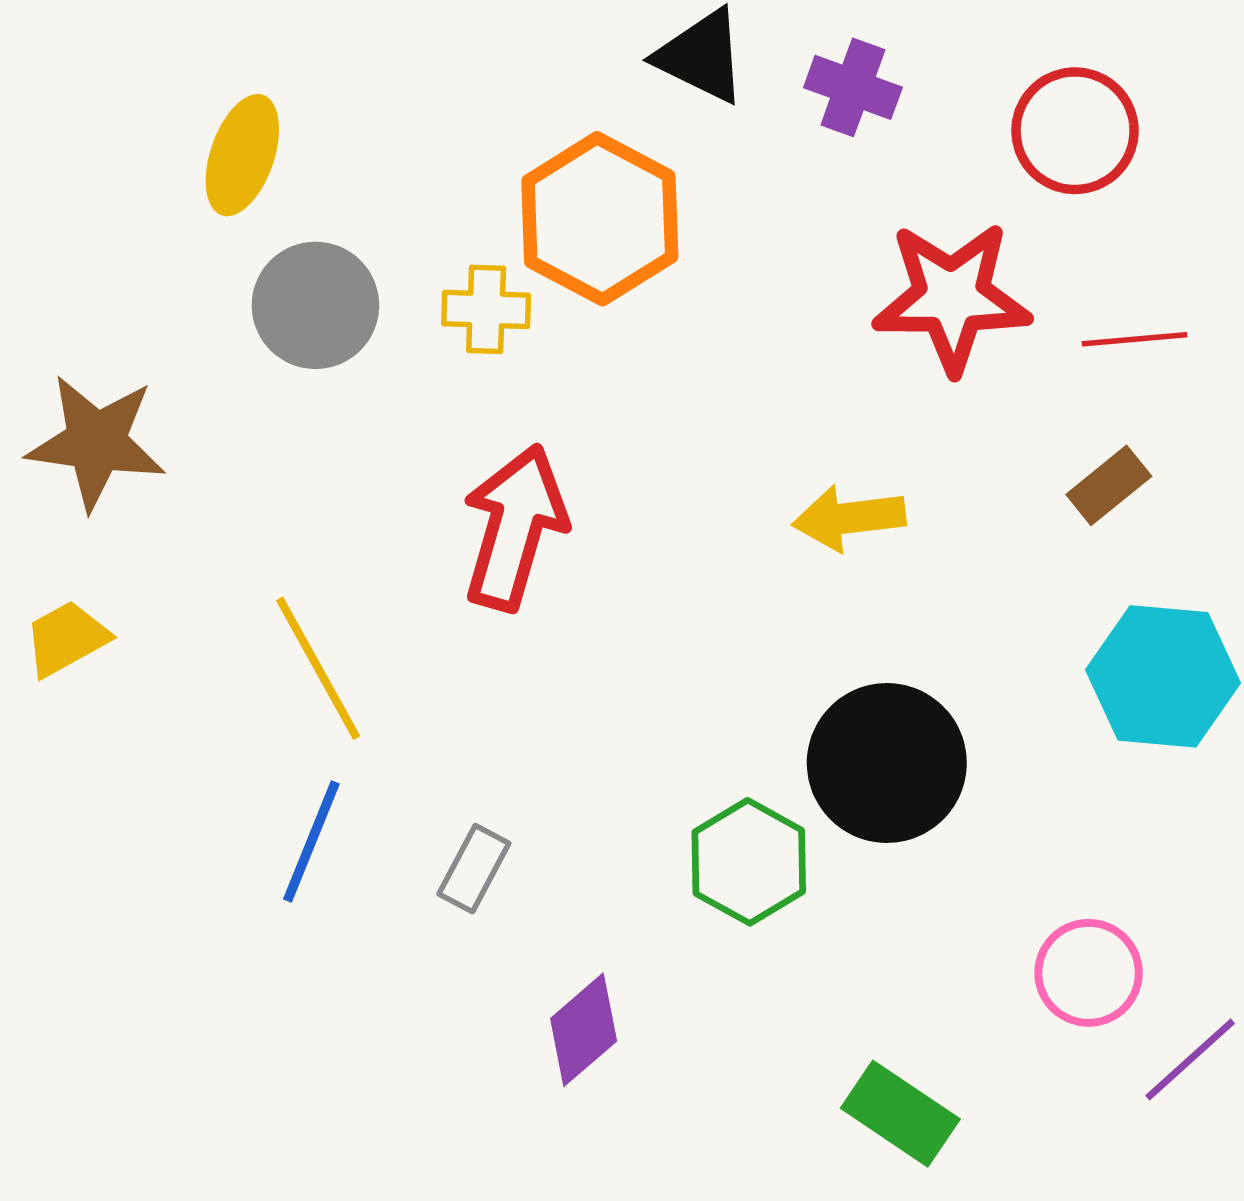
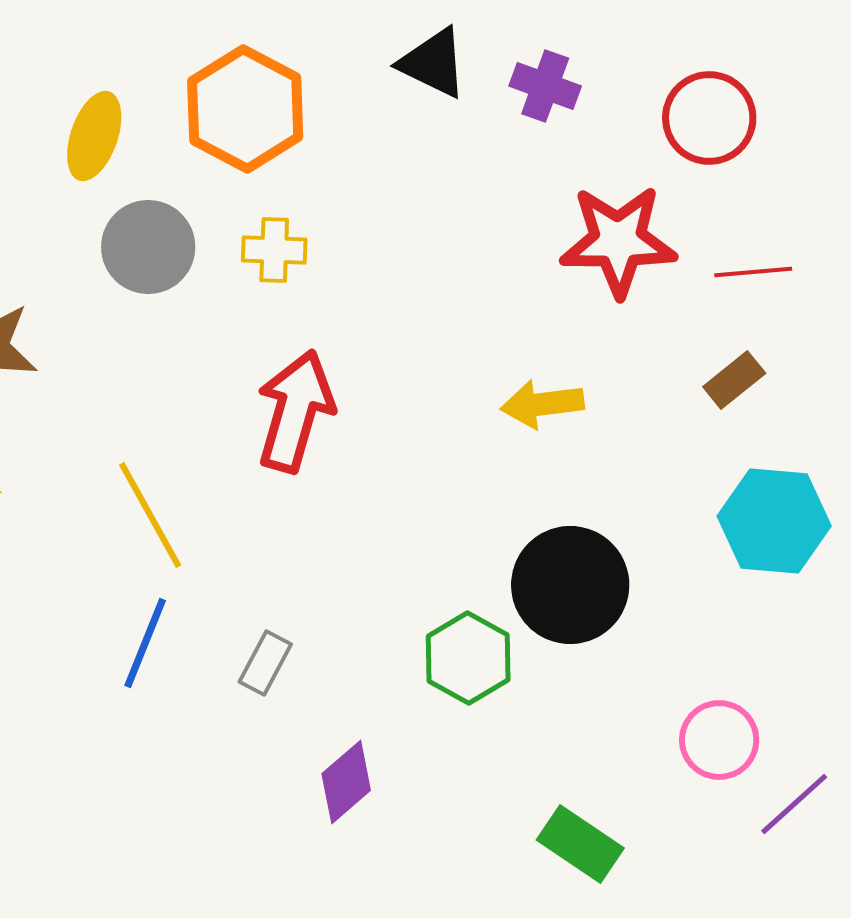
orange hexagon: (600, 219) -> (245, 109), moved

